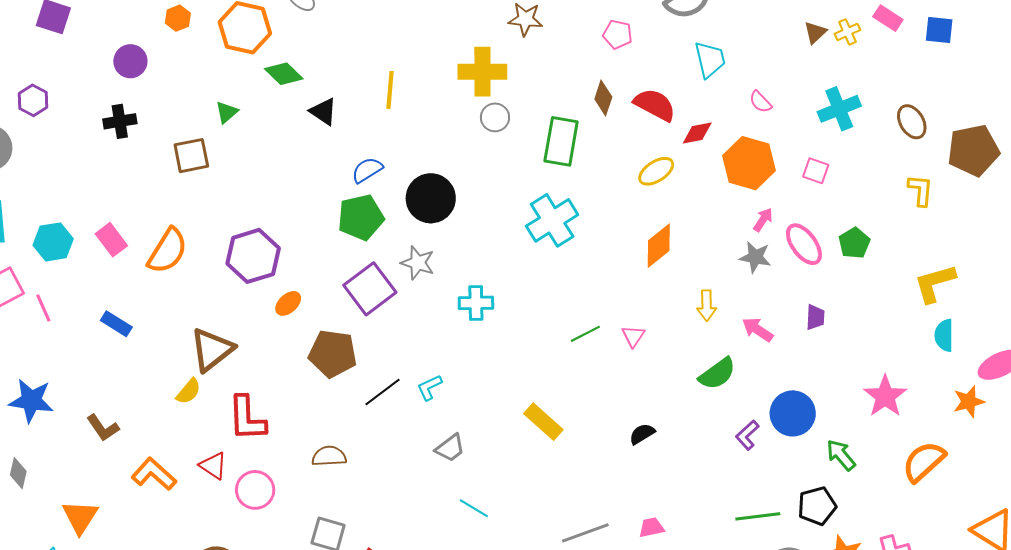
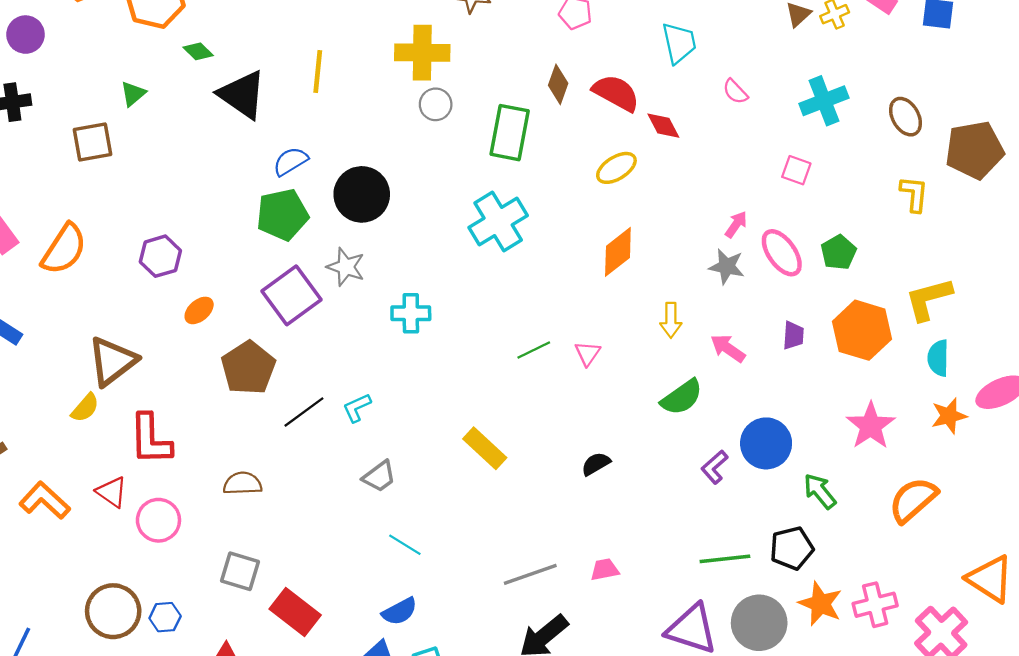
green diamond: (284, 74) -> (198, 51), size x0.7
black triangle: (323, 112) -> (242, 95), size x1.6
red diamond: (697, 133) -> (663, 126), turned 72
orange hexagon: (749, 163) -> (862, 330), moved
purple hexagon: (253, 256) -> (160, 256), size x0.7
brown pentagon: (333, 354) -> (248, 368), turned 30
orange star: (969, 402) -> (949, 416), moved

